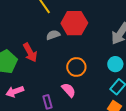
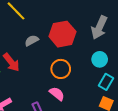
red hexagon: (74, 23) -> (62, 34), moved

